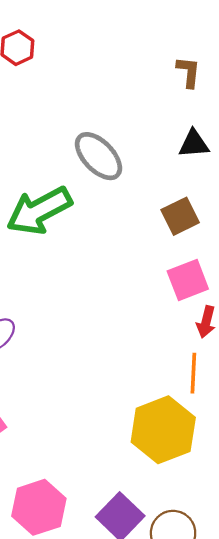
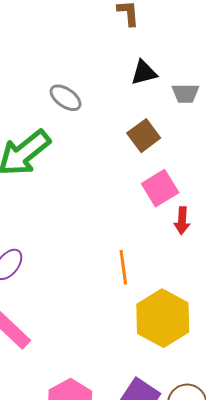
gray ellipse: (98, 156) -> (66, 98), size x0.7
orange line: (193, 373) -> (123, 267), moved

